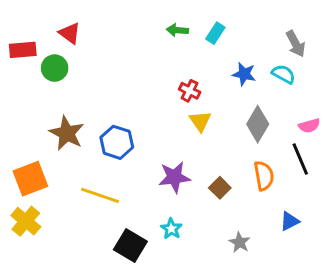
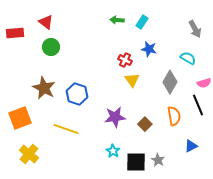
green circle: (55, 68) -> (51, 47), moved
blue star: (244, 74) -> (149, 49), moved
cyan semicircle: (284, 74) -> (188, 58), moved
yellow cross: (26, 221) -> (29, 154), moved
black square: (130, 245) -> (136, 162), moved, turned -30

